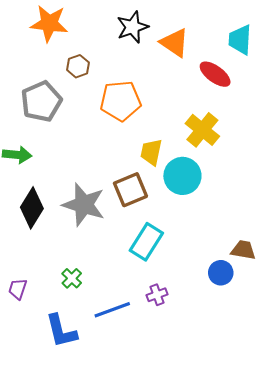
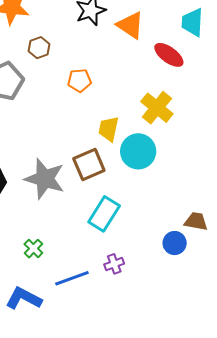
orange pentagon: (121, 101) -> (79, 80), size x0.6
blue L-shape: (61, 331) -> (24, 298), turned 132

